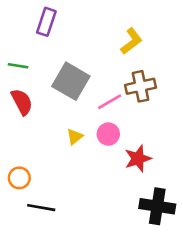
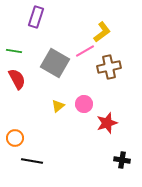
pink line: (110, 102) -> (85, 51), moved
black cross: (157, 206) -> (122, 160), size x0.6

